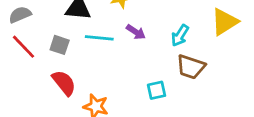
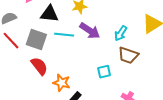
purple arrow: (136, 32) -> (90, 31), size x1.5
gray square: (60, 45) -> (36, 39), size x1.5

